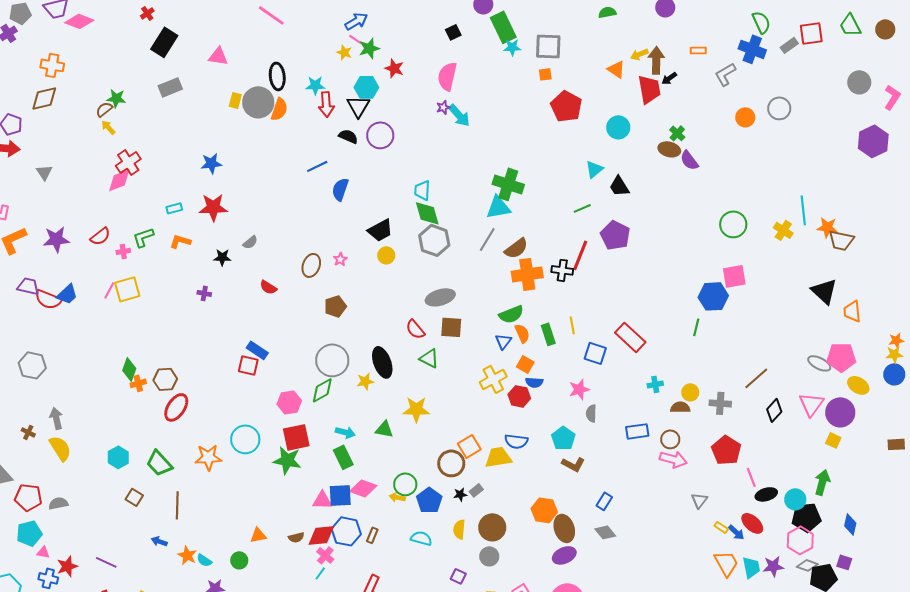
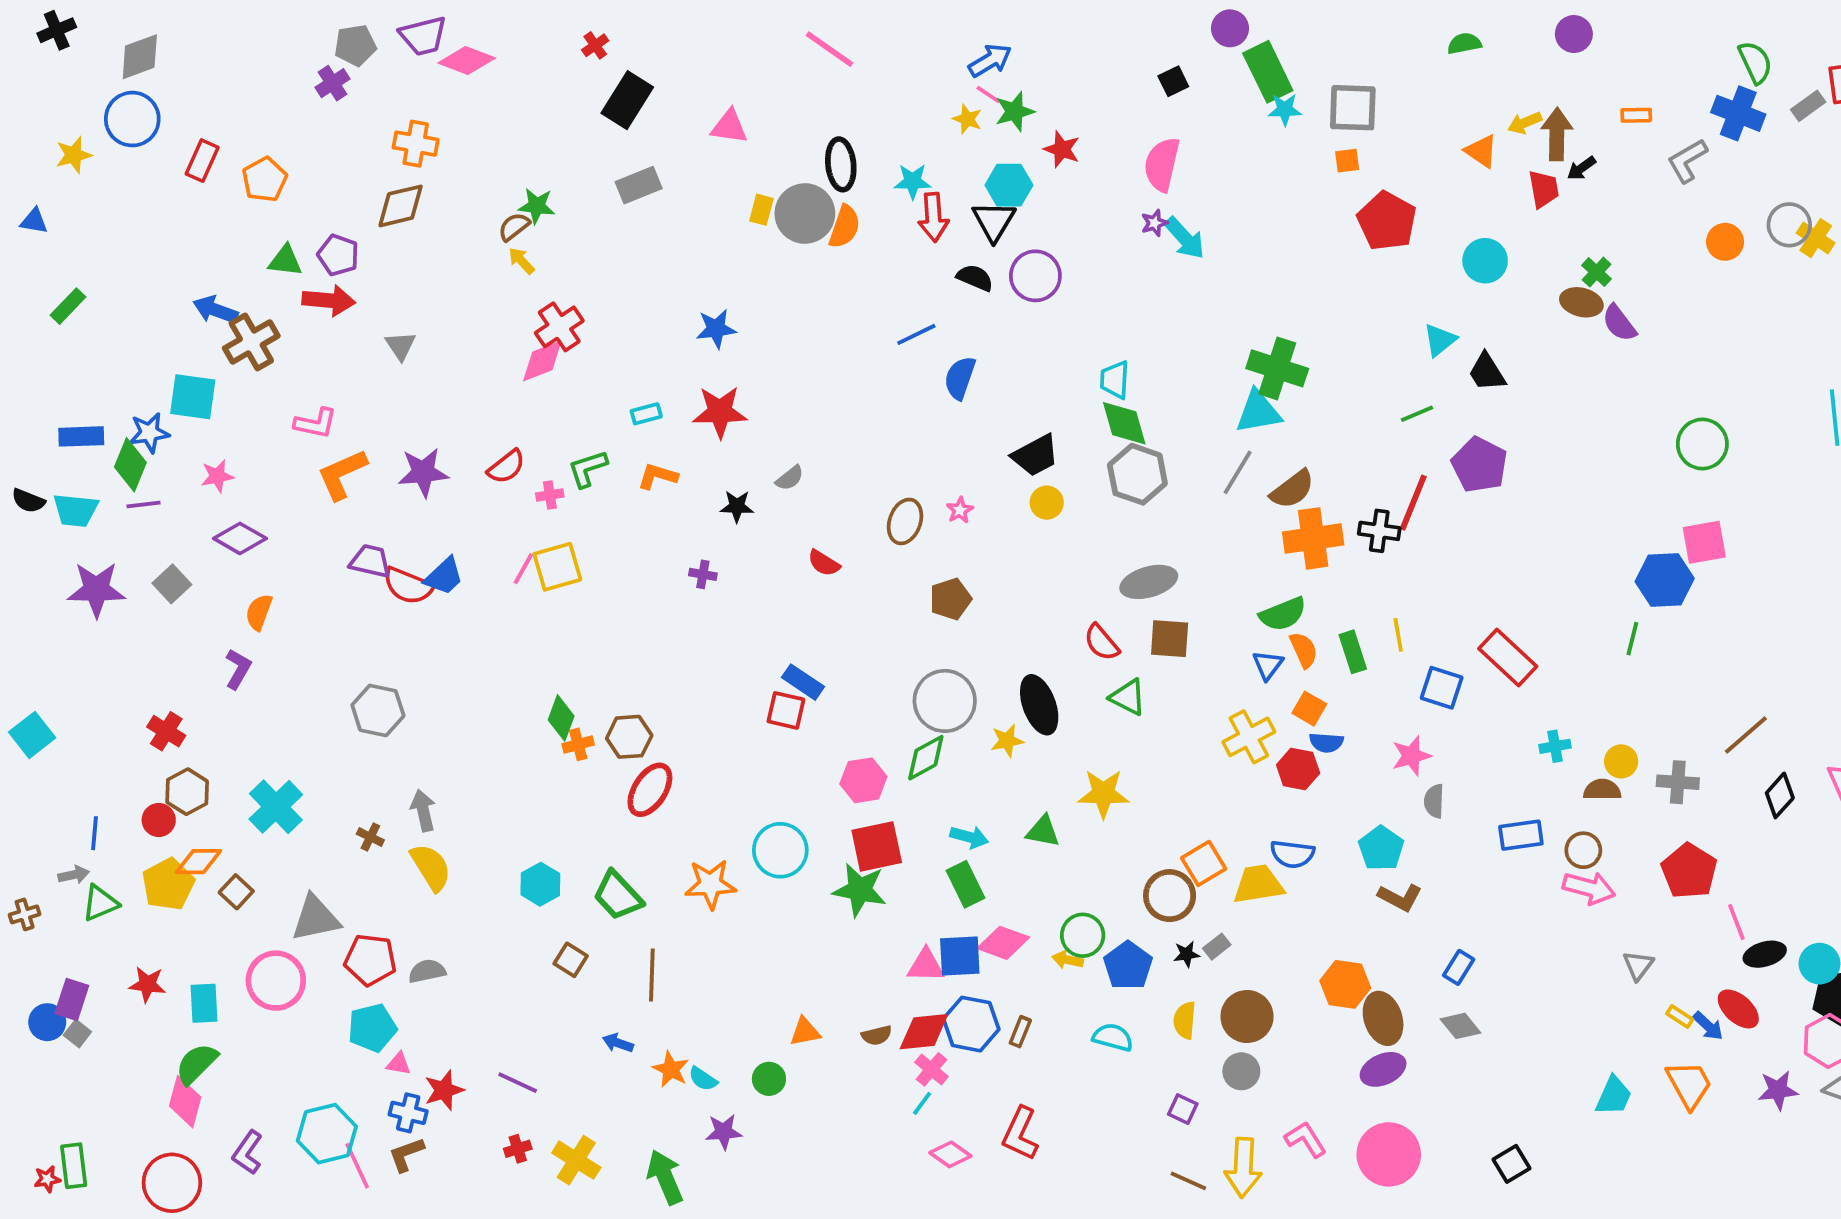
red trapezoid: (649, 89) -> (1544, 189), size x0.7
yellow cross: (783, 230) -> (1816, 238), moved
cyan trapezoid: (751, 567) -> (1614, 1096), moved, turned 35

